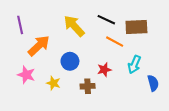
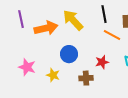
black line: (106, 20) -> (104, 14), turned 54
orange arrow: (39, 46) -> (46, 28), moved, turned 30

